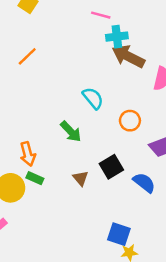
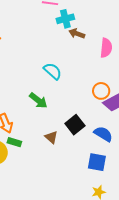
brown arrow: (128, 56) -> (77, 34), size x0.6
orange circle: (130, 121) -> (101, 91), moved
blue square: (119, 234) -> (97, 162), moved

